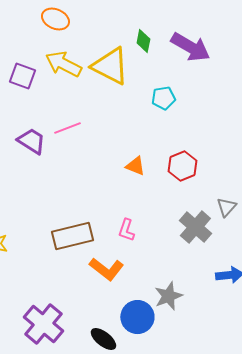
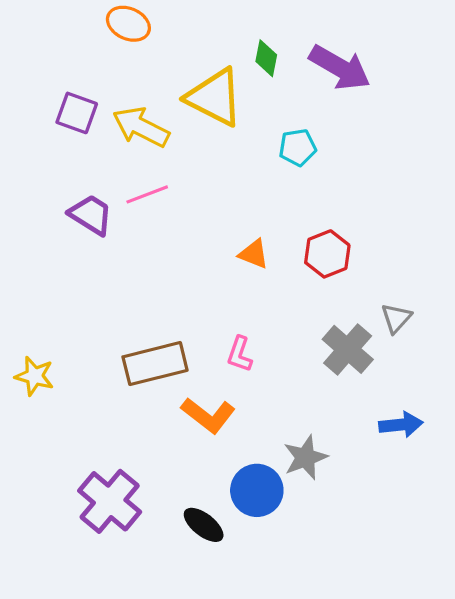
yellow arrow: (63, 64) -> (141, 127), moved

